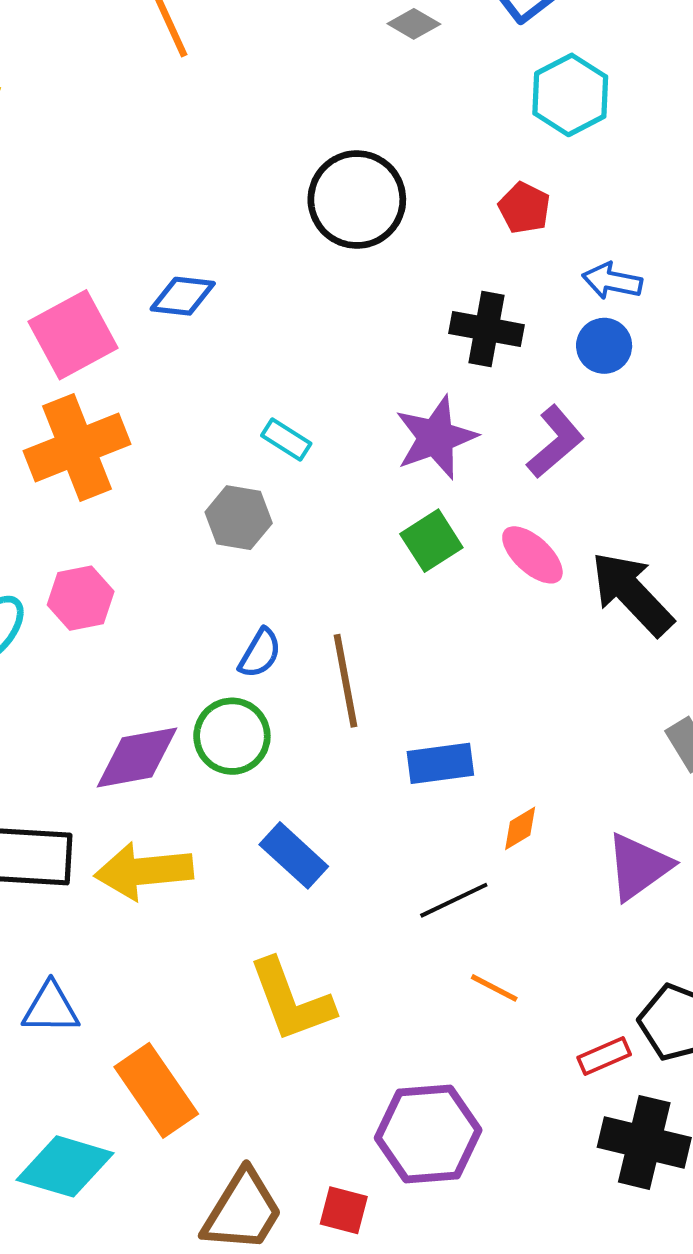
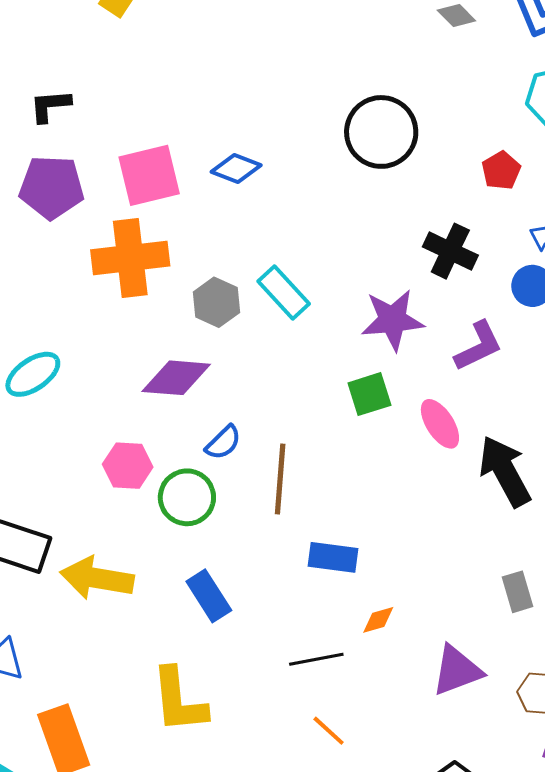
cyan rectangle: (286, 439) -> (284, 293), size x1.5
gray hexagon: (239, 518) -> (216, 302), moved
pink hexagon: (81, 598) -> (128, 466), moved
purple diamond: (137, 757) -> (176, 378), moved

